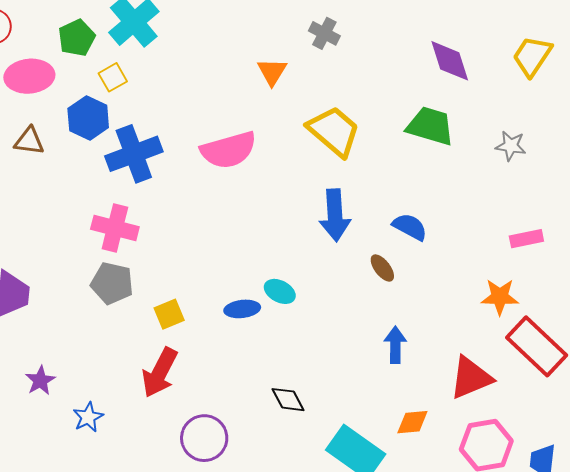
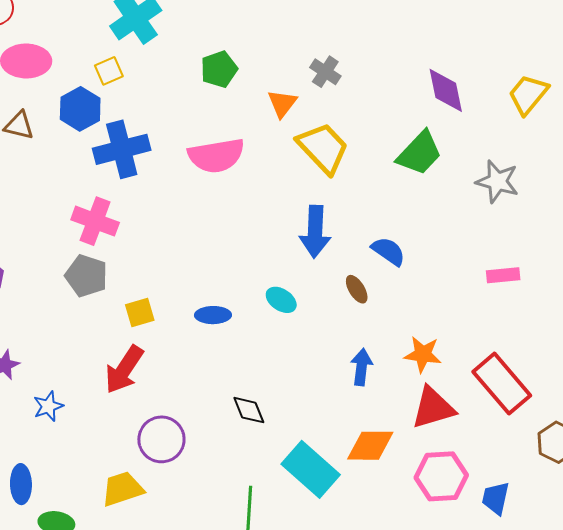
gray cross: (324, 33) -> (325, 72), moved
green pentagon: (77, 38) -> (219, 69), moved
orange triangle: (272, 72) -> (282, 103), moved
green trapezoid: (430, 126) -> (419, 153), turned 111
gray star: (511, 146) -> (497, 181), size x1.4
cyan ellipse: (280, 291) -> (281, 300), moved
orange star: (500, 297) -> (423, 354), moved
orange diamond: (412, 422) -> (370, 446), size x1.4

